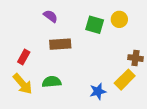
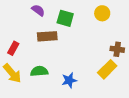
green square: (95, 25) -> (65, 18), moved
blue star: (98, 91) -> (69, 80), moved

